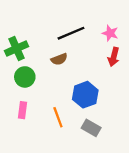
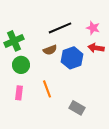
red arrow: (114, 57) -> (96, 48), turned 84
blue hexagon: (85, 95) -> (72, 58), moved
orange line: (58, 117) -> (47, 89), moved

